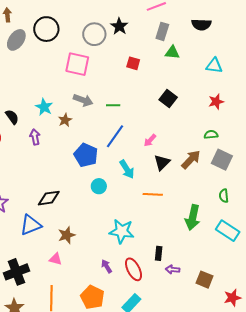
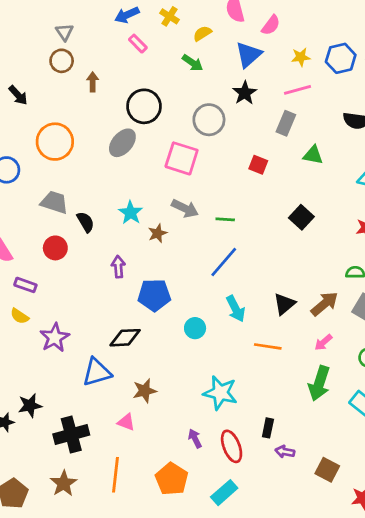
black star: (119, 26) -> (245, 93), moved
gray rectangle: (162, 31) -> (286, 123), moved
gray ellipse: (16, 40) -> (122, 143), moved
purple arrow: (35, 137) -> (118, 267), moved
pink arrow: (150, 140) -> (323, 342), moved
blue pentagon: (86, 155) -> (154, 295), moved, turned -30

